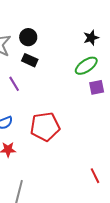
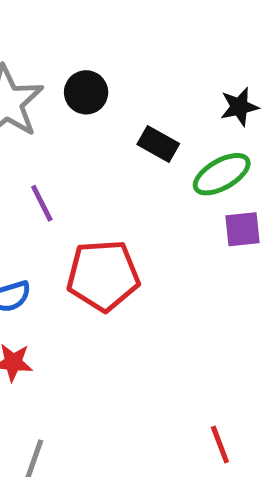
black rectangle: (30, 60) -> (158, 144), moved
red pentagon: (45, 127) -> (103, 275), moved

